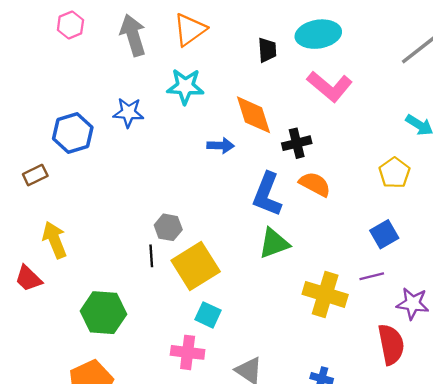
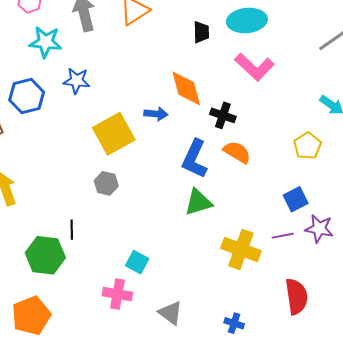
cyan star: (185, 86) -> (46, 42), moved
black cross: (297, 143) -> (223, 115), turned 30
black line: (151, 256) -> (72, 230), moved
yellow square: (196, 266) -> (114, 134), moved
purple star: (413, 304) -> (319, 229), moved

